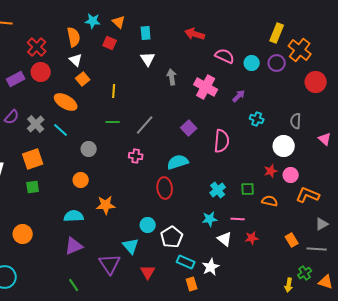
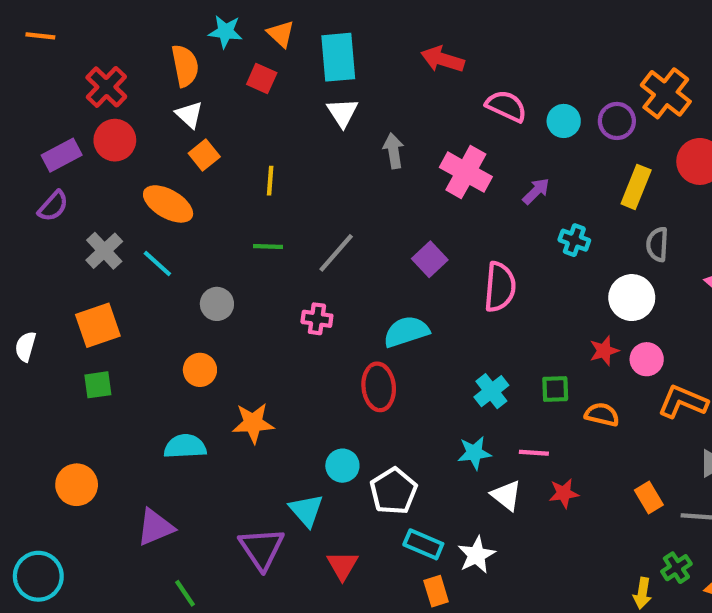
cyan rectangle: (146, 33) -> (338, 57), size x1.6
yellow rectangle: (277, 33) -> (636, 187), moved
purple semicircle: (12, 117) -> (53, 206), moved
purple triangle: (74, 246) -> (155, 527), moved

